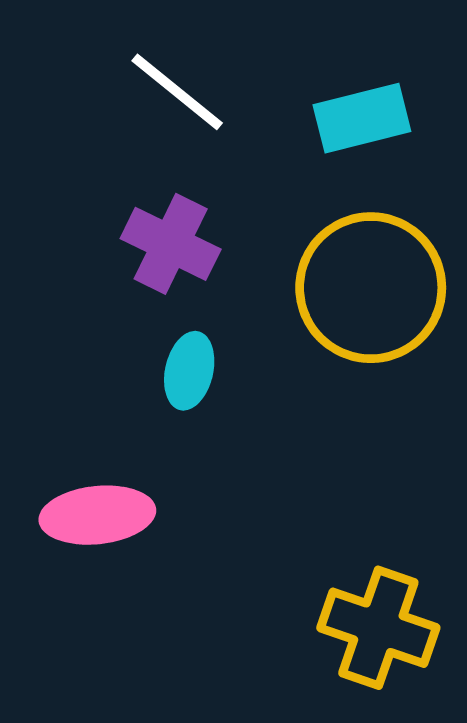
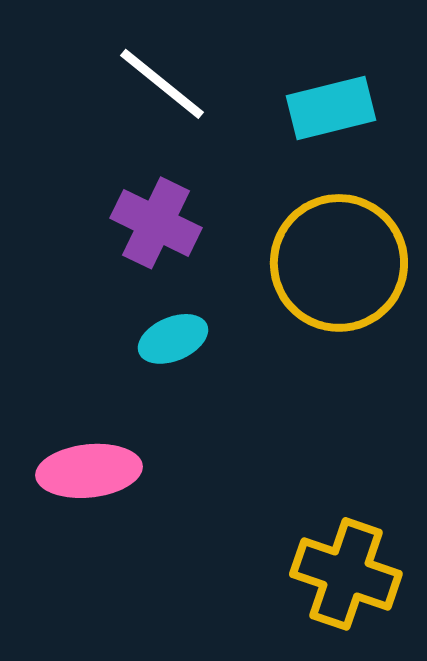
cyan ellipse: (189, 371) -> (173, 339), turned 54

